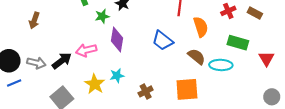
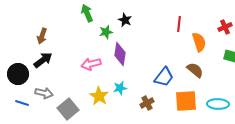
blue trapezoid: (163, 41) -> (164, 77), moved, turned -90
black arrow: (62, 61) -> (43, 60), moved
gray arrow: (36, 63) -> (44, 93), moved
cyan ellipse: (221, 65) -> (218, 104), moved
blue line: (14, 83) -> (22, 103), moved, turned 40

